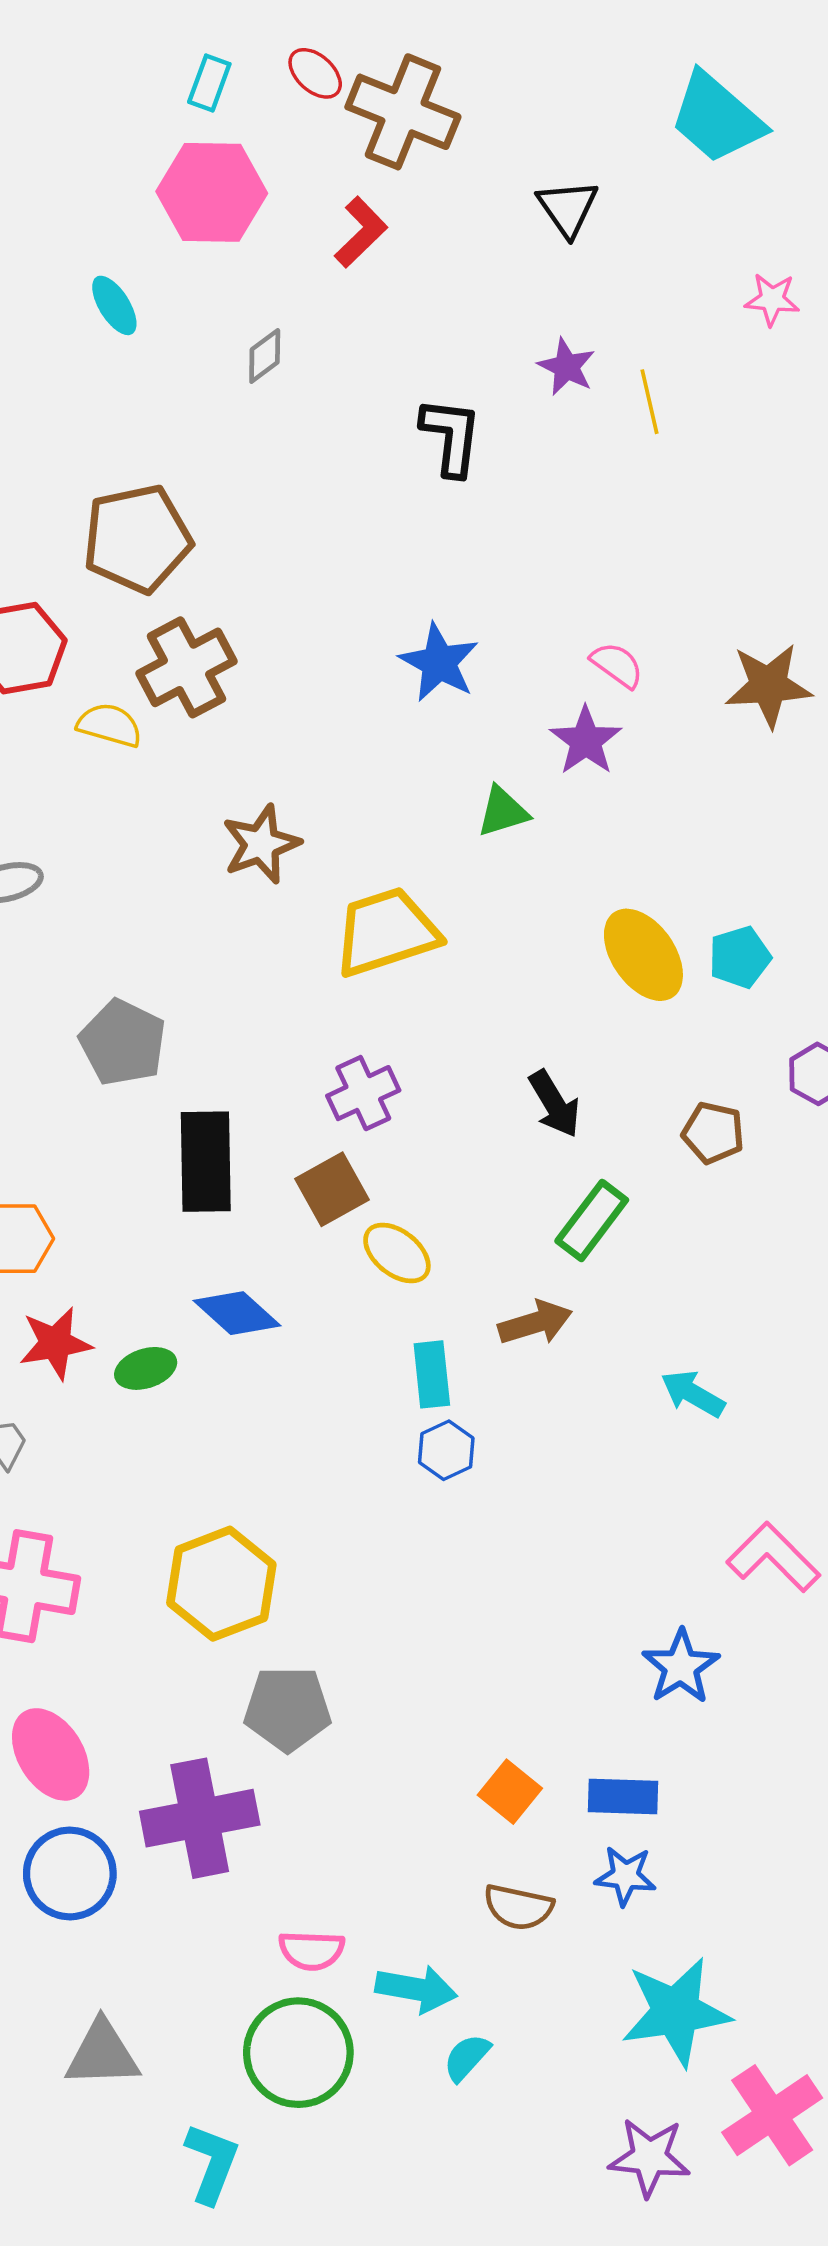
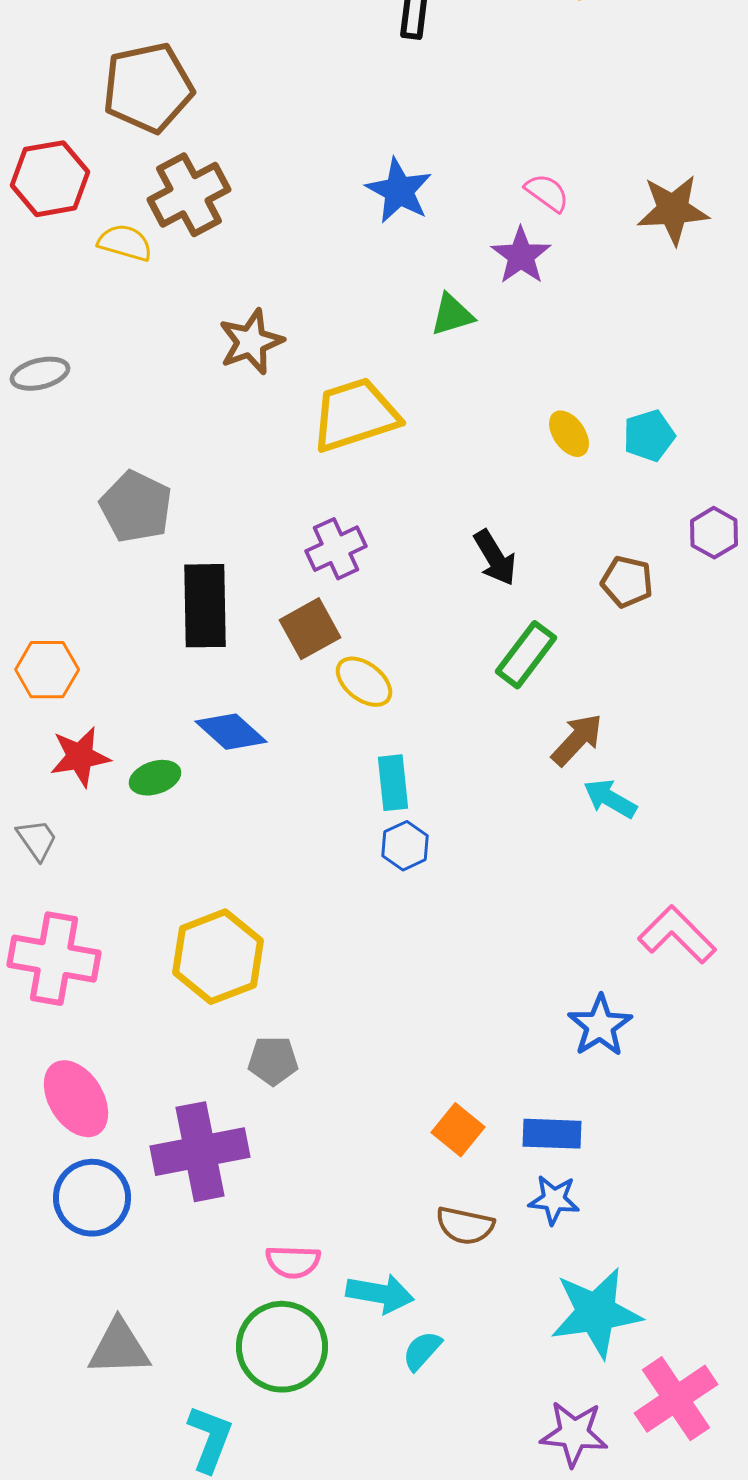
yellow ellipse: (643, 955) -> (569, 434), size x0.6
brown arrow: (535, 1323) -> (577, 740), moved, turned -30
gray pentagon: (288, 1709) -> (273, 1061), size x0.7

